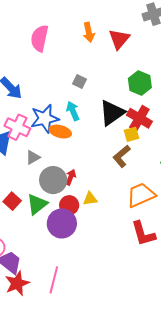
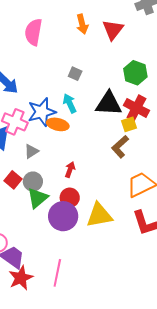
black triangle: (112, 113) -> (109, 104), turned 40
gray circle: (53, 180) -> (33, 182), moved, size x0.7
yellow triangle: (90, 199) -> (99, 215), moved, size x1.8
red square: (12, 201) -> (13, 180), moved

